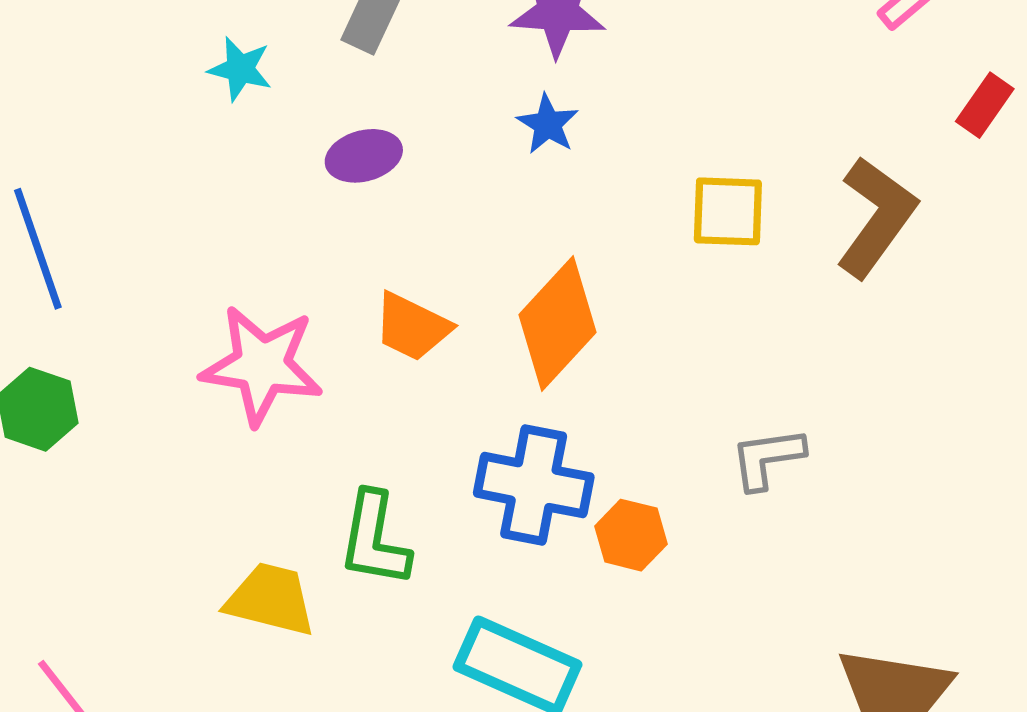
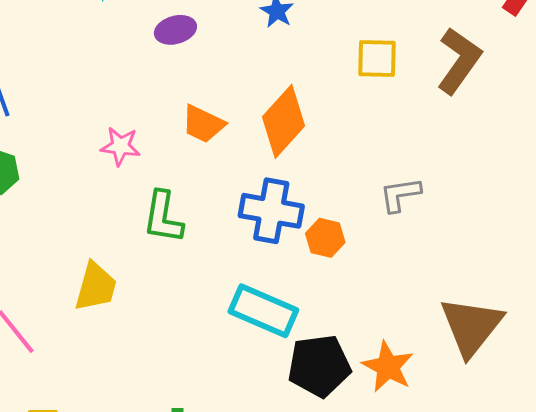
pink star: (262, 365) -> (120, 146), size x0.6
green L-shape: (374, 539) -> (163, 217), moved
yellow trapezoid: (271, 599) -> (96, 287), moved, turned 92

